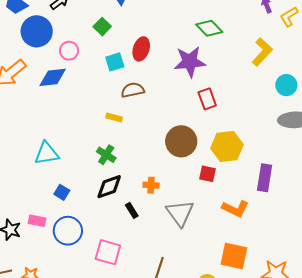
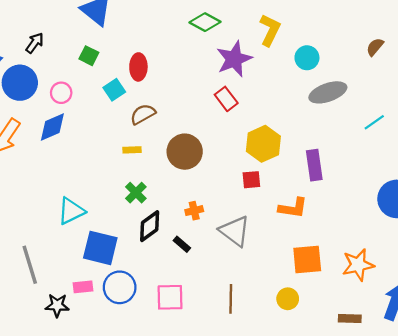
purple star: (190, 62) -> (234, 59), moved
brown circle: (181, 141) -> (185, 152), moved
green cross: (106, 155) -> (136, 193), turned 30
blue square: (62, 192) -> (100, 248), size x2.0

